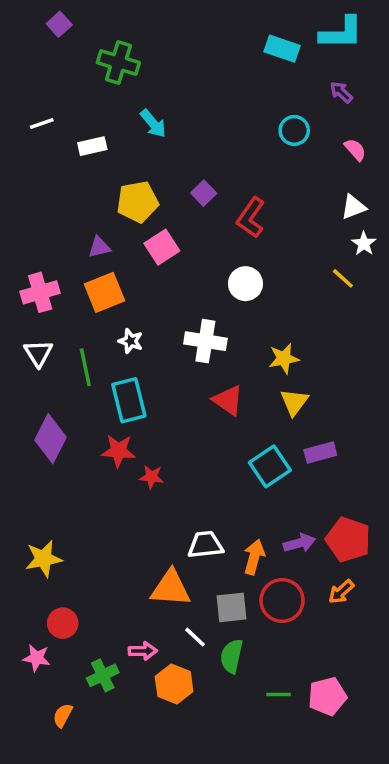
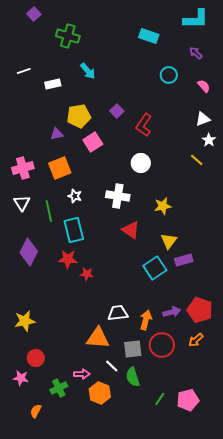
cyan rectangle: (282, 49) -> (149, 36), moved
purple triangle: (99, 247) -> (57, 134), moved
yellow triangle: (294, 402) -> (169, 241), moved
green semicircle: (232, 656) -> (133, 377), turned -30
green line: (279, 694) -> (160, 399), turned -56

